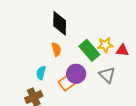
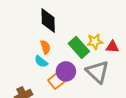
cyan semicircle: (41, 73) -> (41, 61), moved, turned -64
gray triangle: (107, 75) -> (97, 72), size x1.4

